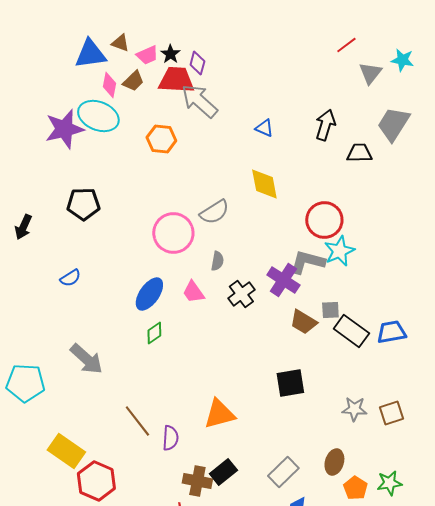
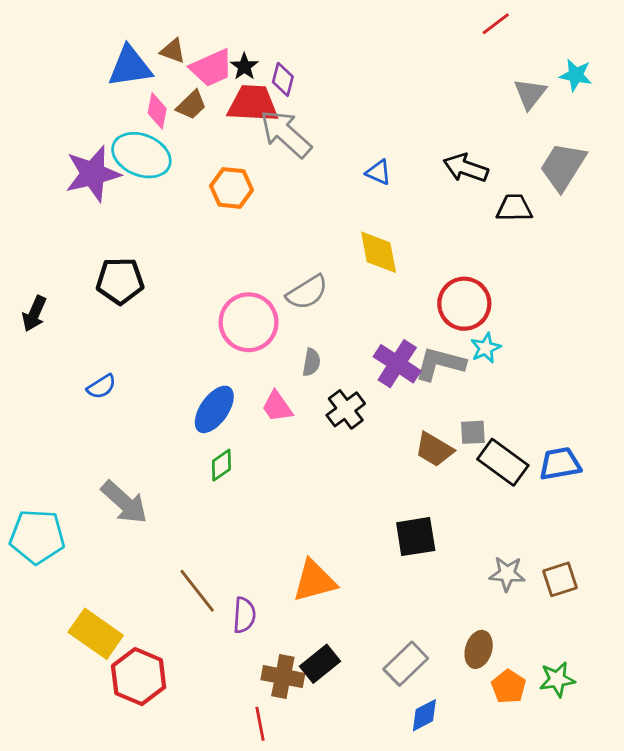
red line: (346, 45) -> (496, 24), moved
pink trapezoid: (147, 55) -> (211, 68), size x1.4
black arrow: (325, 125) -> (466, 168), turned -88
cyan star: (339, 251) -> (486, 348), size x0.7
purple cross: (283, 280) -> (397, 364), moved

